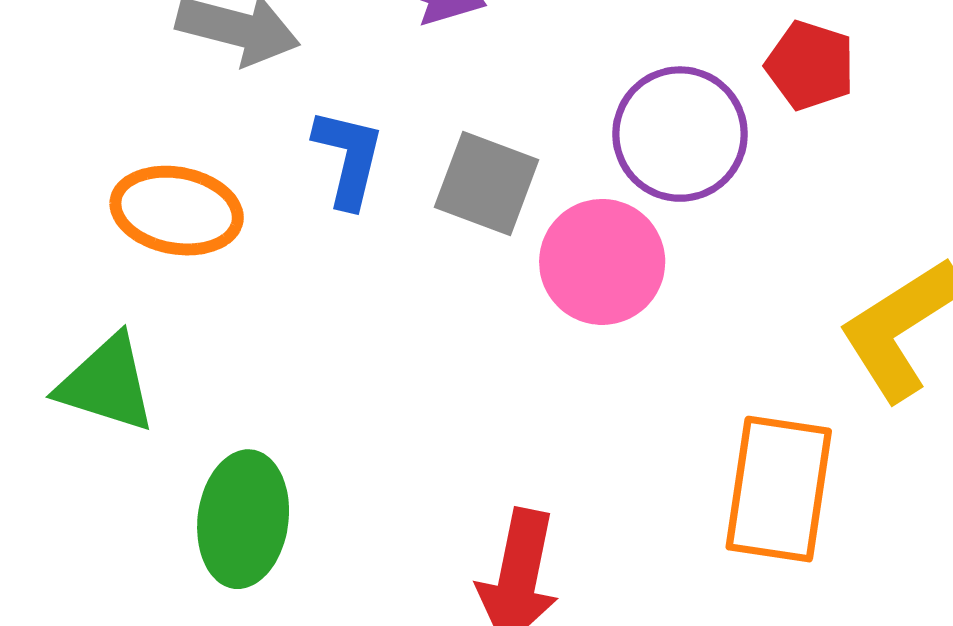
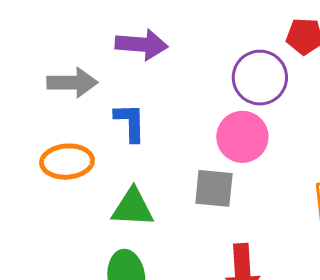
gray square: (487, 183) -> (214, 188), moved
green triangle: (107, 384) -> (133, 208), moved

